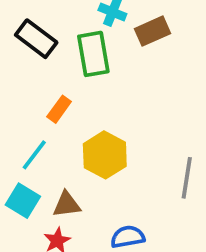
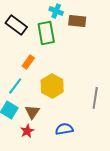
brown rectangle: (152, 31) -> (77, 21), turned 30
brown triangle: (67, 204) -> (32, 112), turned -49

